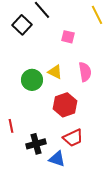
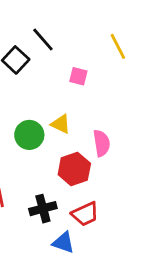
pink semicircle: (85, 72) -> (102, 143), moved
black cross: (36, 144) -> (43, 209), moved

